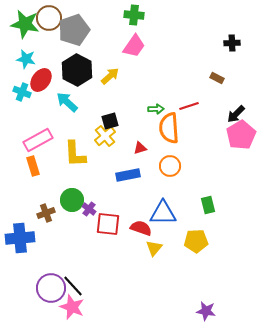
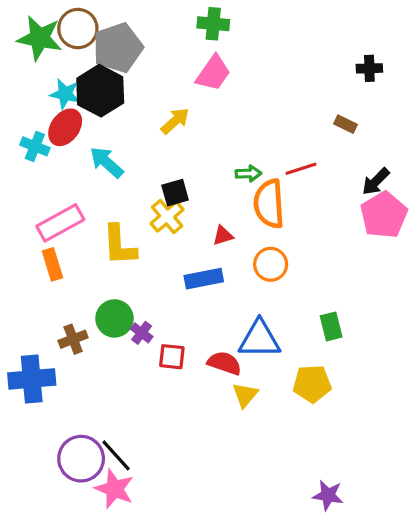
cyan star: (26, 59) -> (65, 94), moved
black hexagon: (77, 70) -> (100, 91), moved
red square: (108, 224) -> (172, 357), size x0.7

